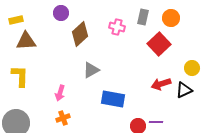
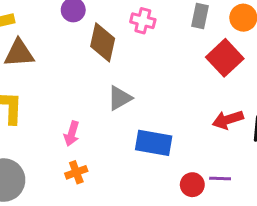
pink cross: (117, 27) -> (143, 21), moved
brown diamond: (80, 34) -> (103, 42), turned -35

